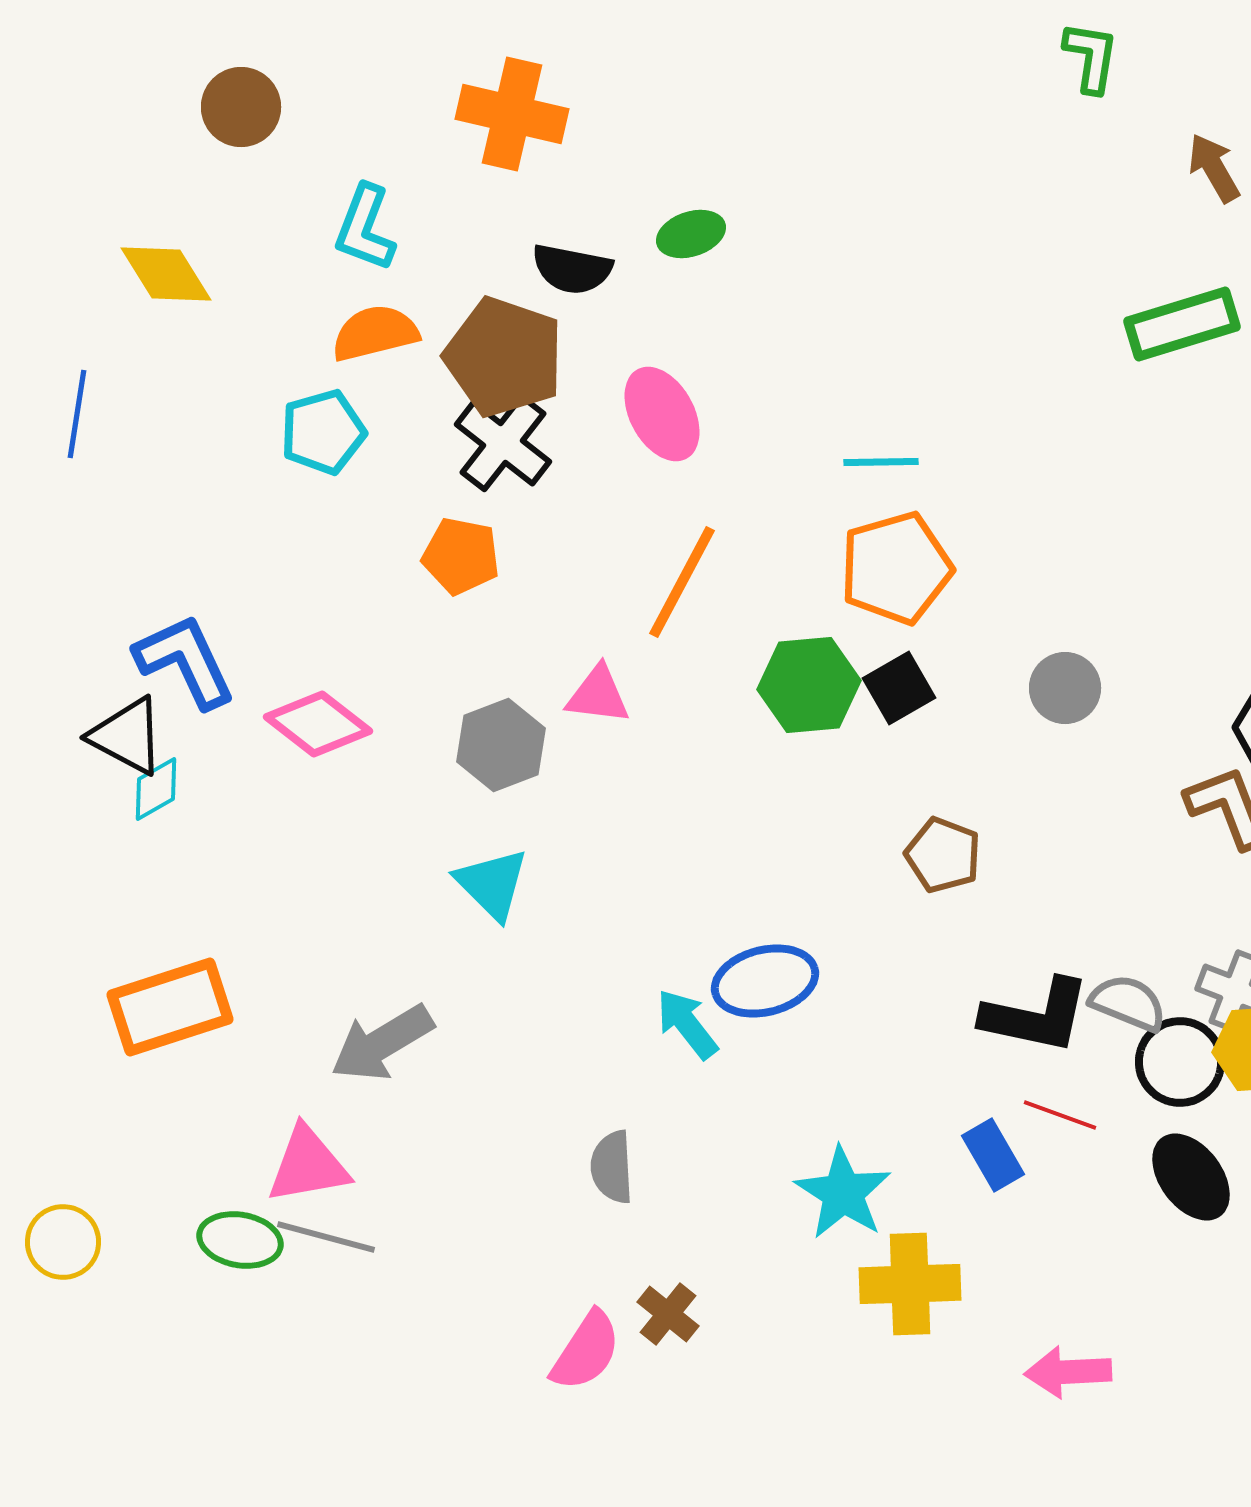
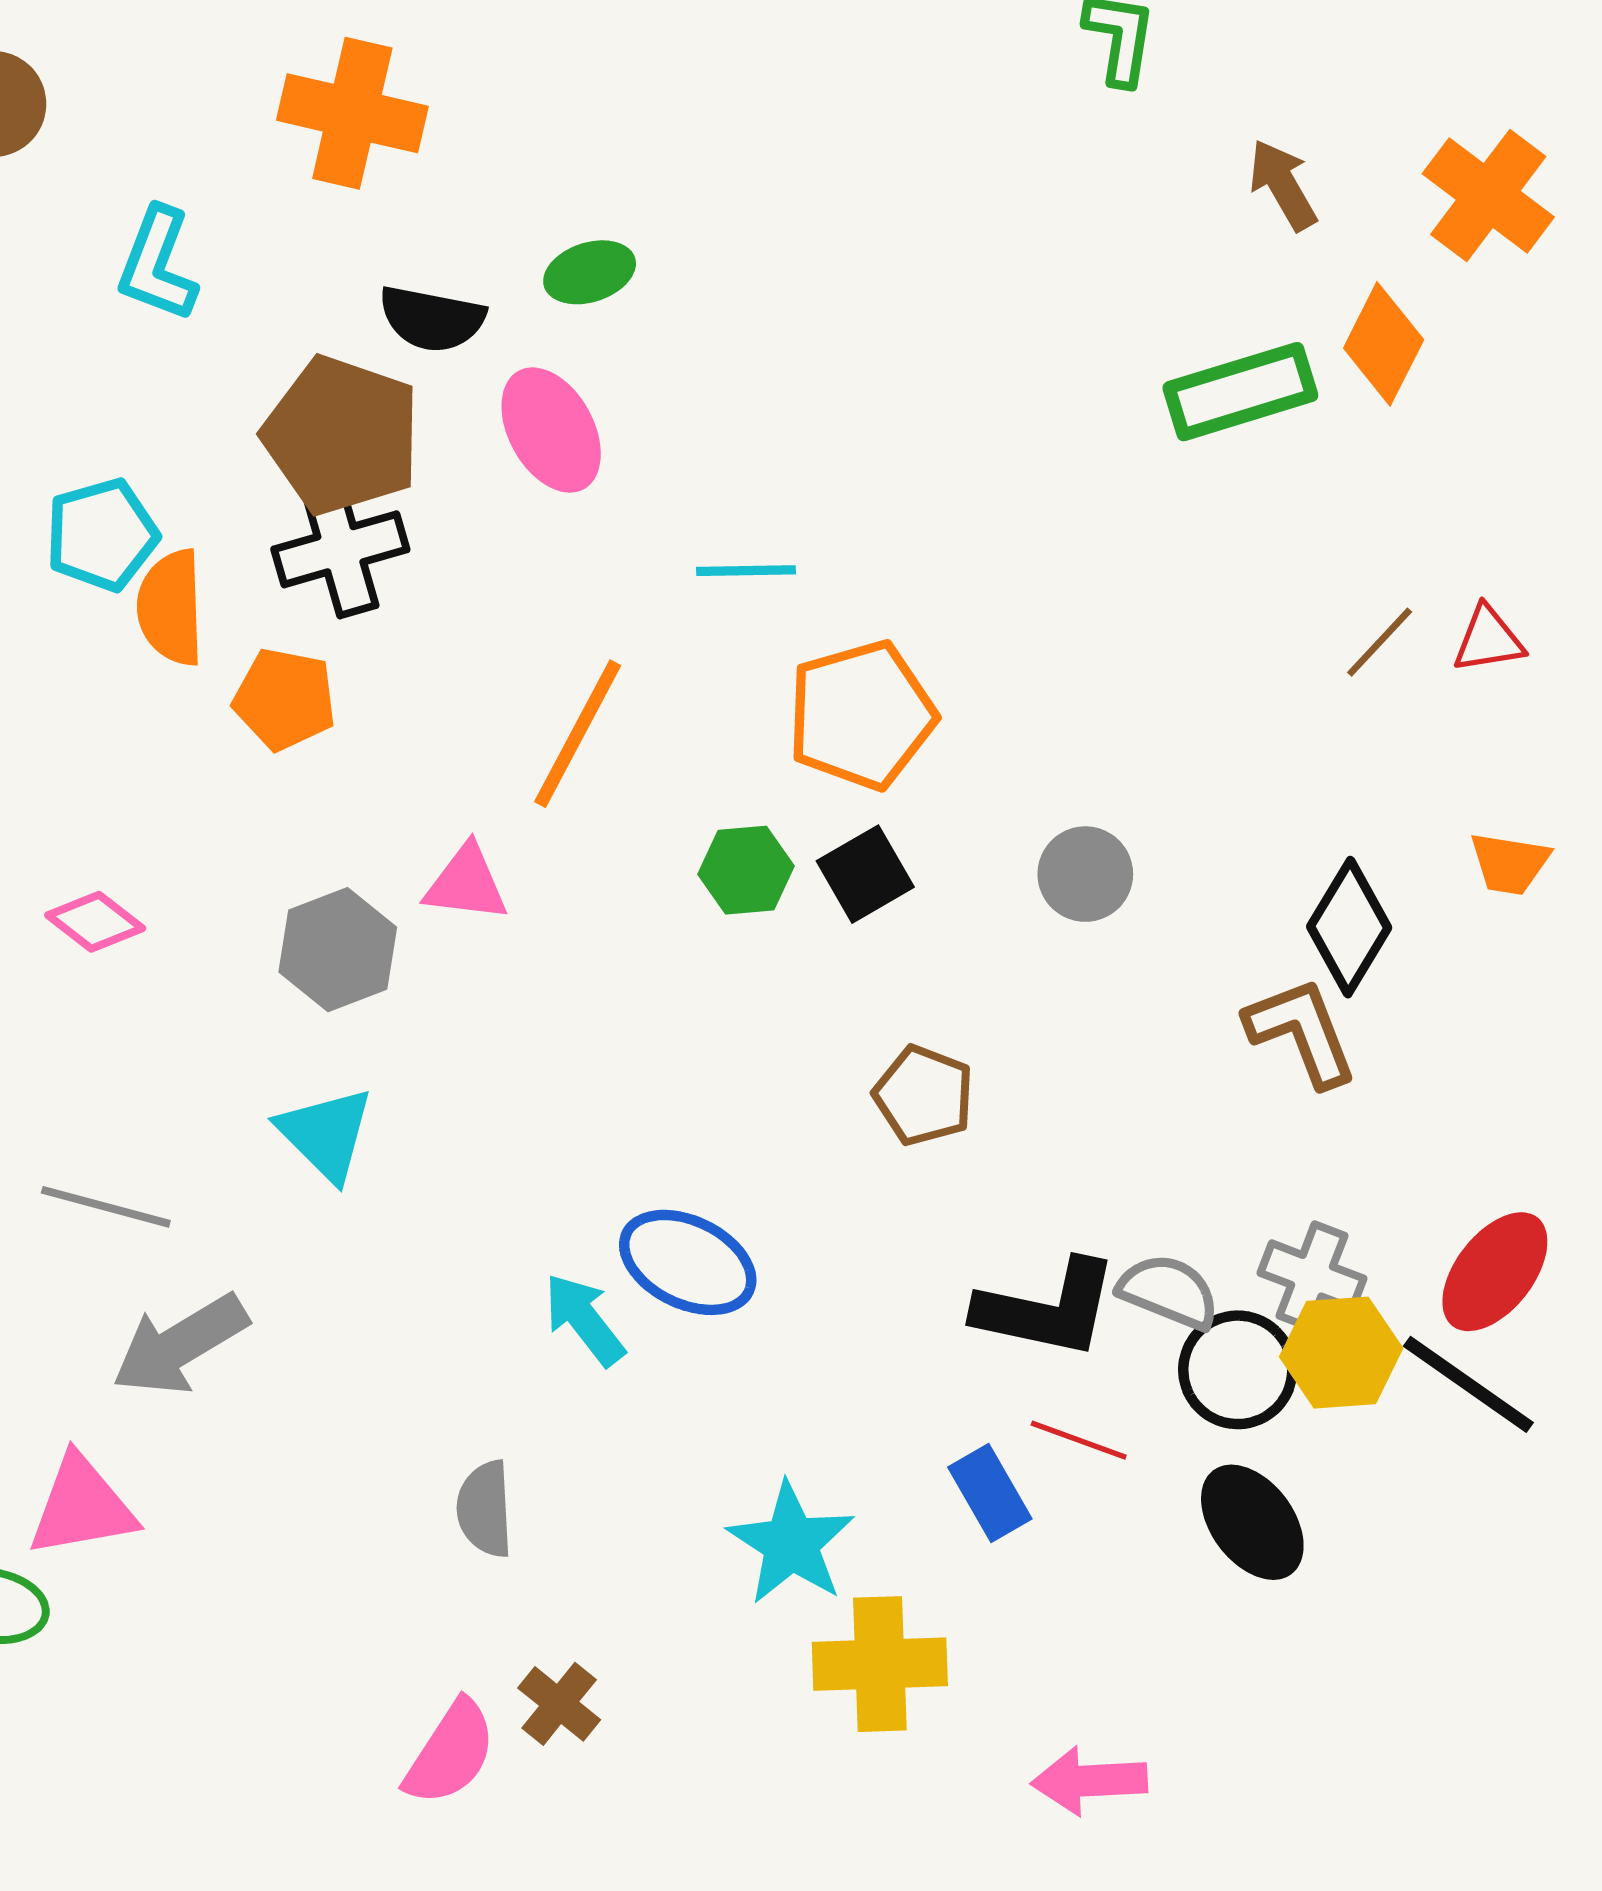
orange semicircle: (375, 333) -> (171, 608), moved, turned -78
pink ellipse: (662, 414) -> (551, 430), moved
black cross: (503, 443) -> (340, 549), turned 36
cyan line: (881, 462) -> (746, 571), moved
green hexagon: (809, 685) -> (746, 870), size x0.7
pink diamond: (318, 724) -> (95, 922), size x0.7
blue ellipse: (765, 981) -> (688, 1262), turned 40
gray line: (326, 1237) -> (106, 1207), moved

